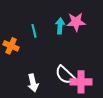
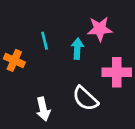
cyan arrow: (60, 26) -> (77, 49), moved
pink cross: (81, 82) -> (117, 72), moved

